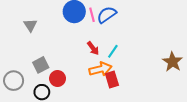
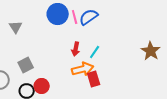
red arrow: (93, 48) -> (76, 49), turned 48
brown star: (173, 62) -> (151, 51), moved
red circle: (58, 79) -> (42, 86), moved

